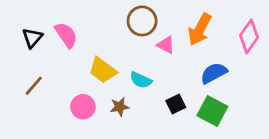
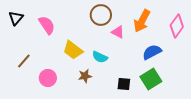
black triangle: (32, 38) -> (16, 18), moved
black square: (176, 104) -> (124, 84), moved, turned 32
pink circle: (83, 107) -> (48, 78), moved
green square: (212, 111) -> (151, 79), turned 30

